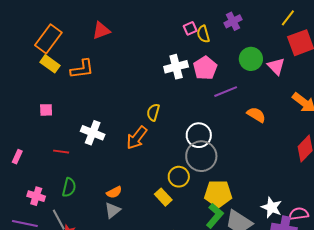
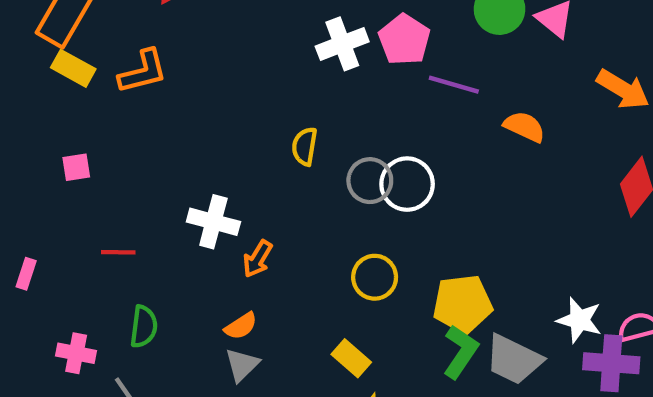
purple line: (226, 92) -> (454, 85), turned 45
white cross: (93, 133) -> (213, 222), moved
orange arrow: (137, 138) -> (257, 259), moved, size x0.7
gray circle: (201, 156) -> (370, 181), moved, size x0.7
yellow rectangle: (163, 197) -> (351, 358), moved

